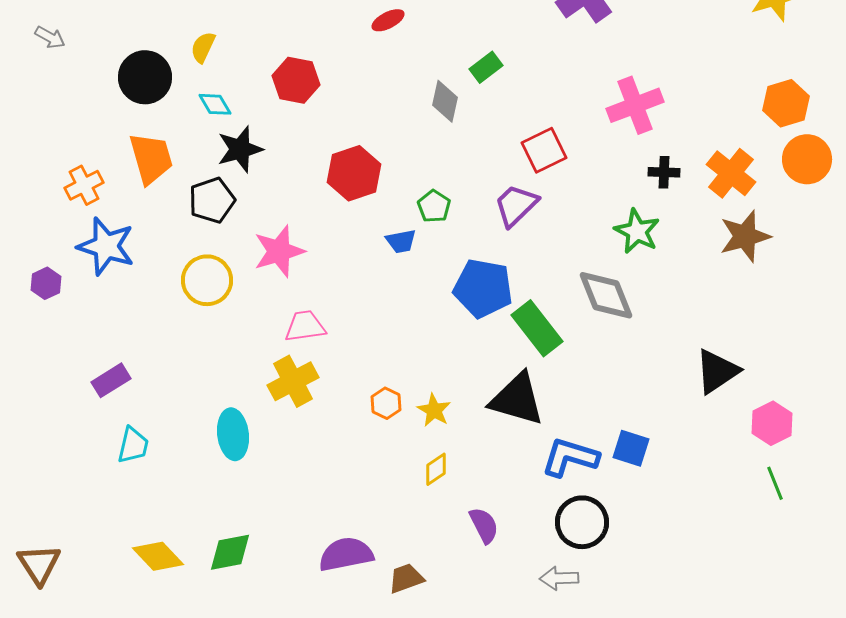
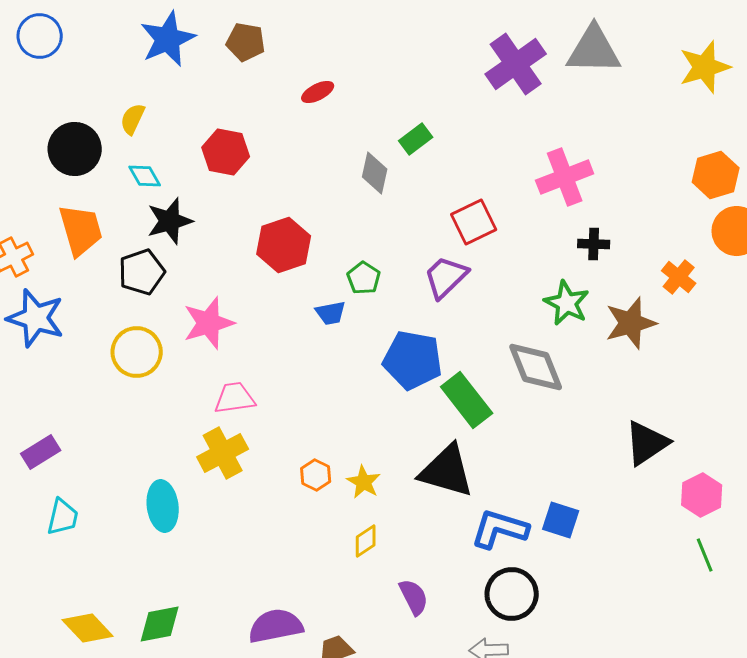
orange cross: (731, 173) -> (679, 277), moved, size x0.7
brown star: (745, 236) -> (631, 323), moved

